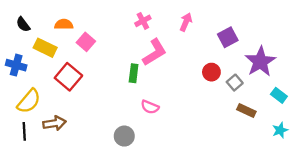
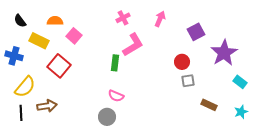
gray square: (235, 83) -> (188, 81), moved, turned 32
pink semicircle: (150, 107) -> (116, 96), moved
brown rectangle: (246, 110) -> (209, 105), moved

